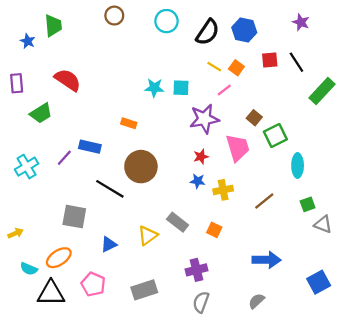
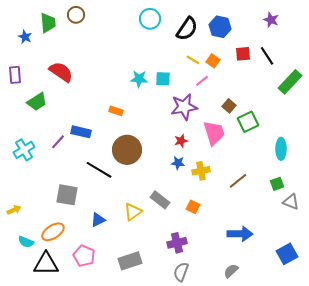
brown circle: (114, 16) -> (76, 15), moved
cyan ellipse: (298, 165) -> (281, 149), moved

